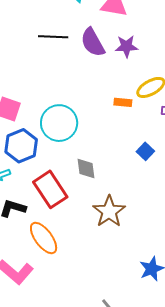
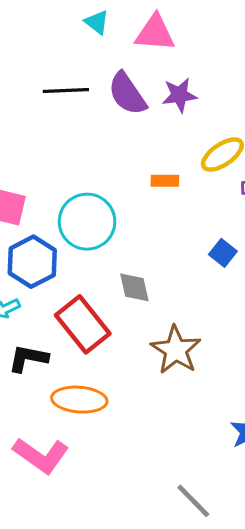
orange rectangle: (123, 102) -> (165, 181), moved
orange ellipse: (44, 238) -> (79, 400), turned -44

